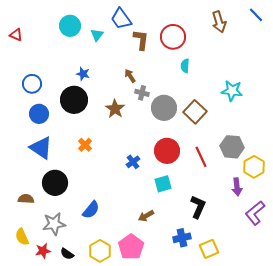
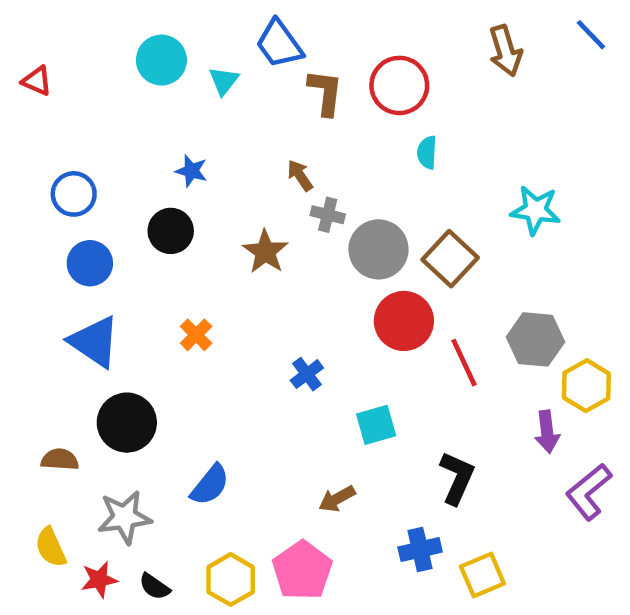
black circle: (74, 100) -> (171, 231), size x0.7
red circle: (167, 151) -> (404, 321), moved

